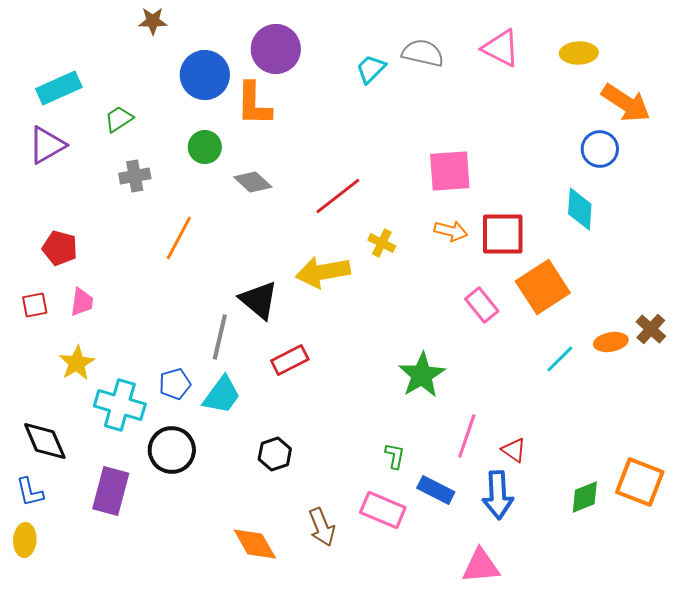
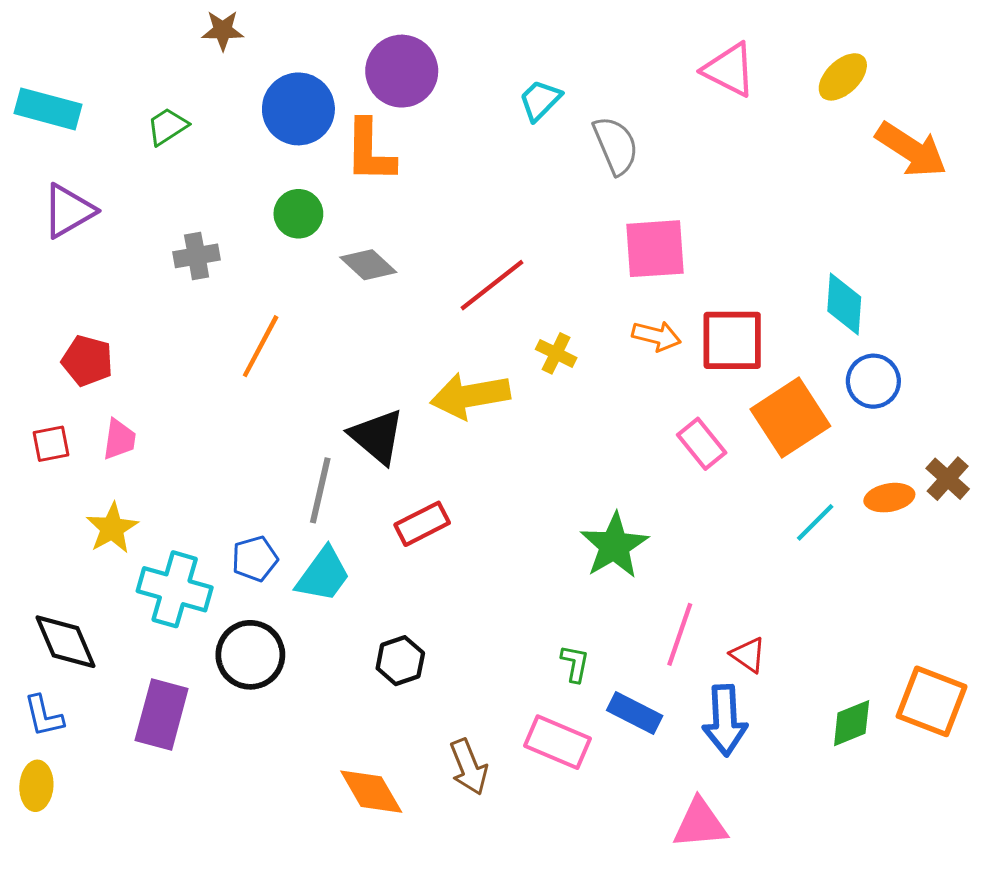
gray semicircle: (423, 53) -> (616, 145), moved, turned 54
yellow ellipse: (579, 53) -> (843, 77), turned -42
cyan rectangle: (59, 88) -> (48, 109), moved, turned 39
green trapezoid: (119, 119) -> (167, 126), moved
blue circle: (600, 149) -> (873, 381), moved

